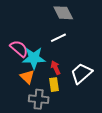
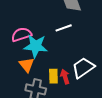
pink semicircle: (19, 49) -> (21, 35), turned -66
red arrow: (56, 68) -> (65, 77), moved

